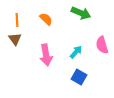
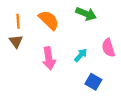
orange semicircle: (46, 19) -> (49, 20), size x1.5
blue square: (79, 77) -> (93, 82), moved

